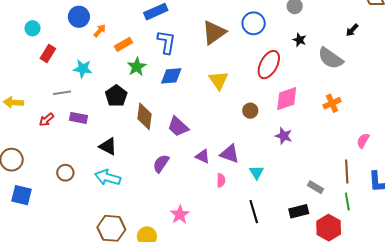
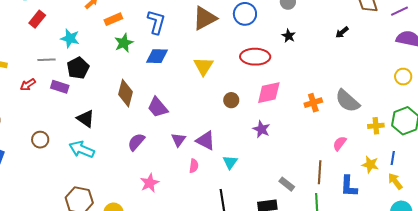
gray semicircle: (331, 58) -> (347, 101), moved
red ellipse: (269, 65) -> (255, 57), turned 56
black pentagon: (116, 96) -> (78, 68), moved
purple triangle: (203, 156) -> (179, 140), turned 35
pink star: (180, 215) -> (150, 183), moved

